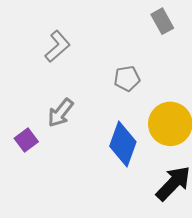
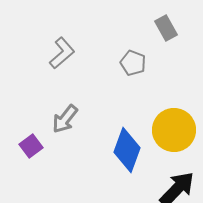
gray pentagon: (127, 79) -> (133, 63), moved, turned 30

